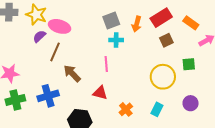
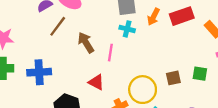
brown square: (166, 40) -> (173, 78), moved
brown arrow: (72, 73) -> (86, 43), moved
yellow circle: (163, 77) -> (143, 90), moved

